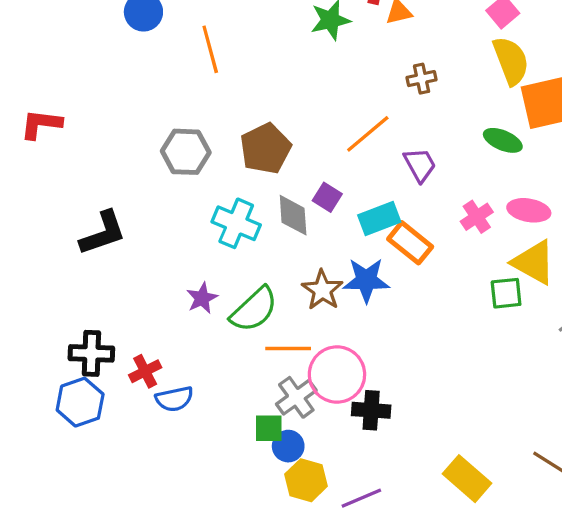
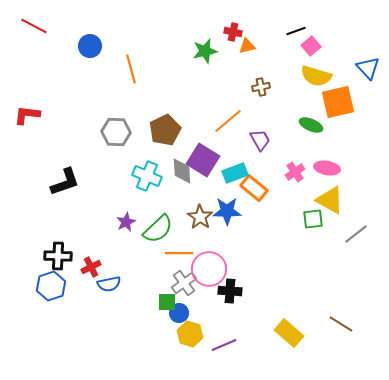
yellow semicircle: (511, 61) -> (316, 76), turned 128
purple square: (327, 197) -> (203, 160), size x1.8

